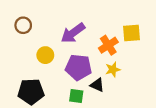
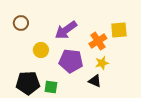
black triangle: (97, 85) -> (95, 81), moved
green square: (76, 96) -> (51, 87), moved

